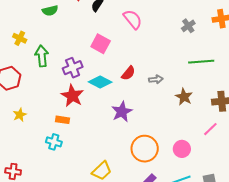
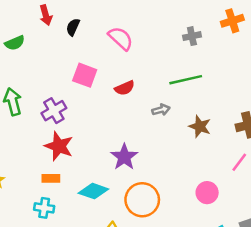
gray cross: (188, 26) -> (192, 36), turned 32
green line: (201, 62) -> (186, 80), moved
red semicircle: (128, 73) -> (125, 88), moved, turned 35
cyan diamond: (100, 82) -> (93, 191), moved
orange circle: (145, 149) -> (142, 200), moved

